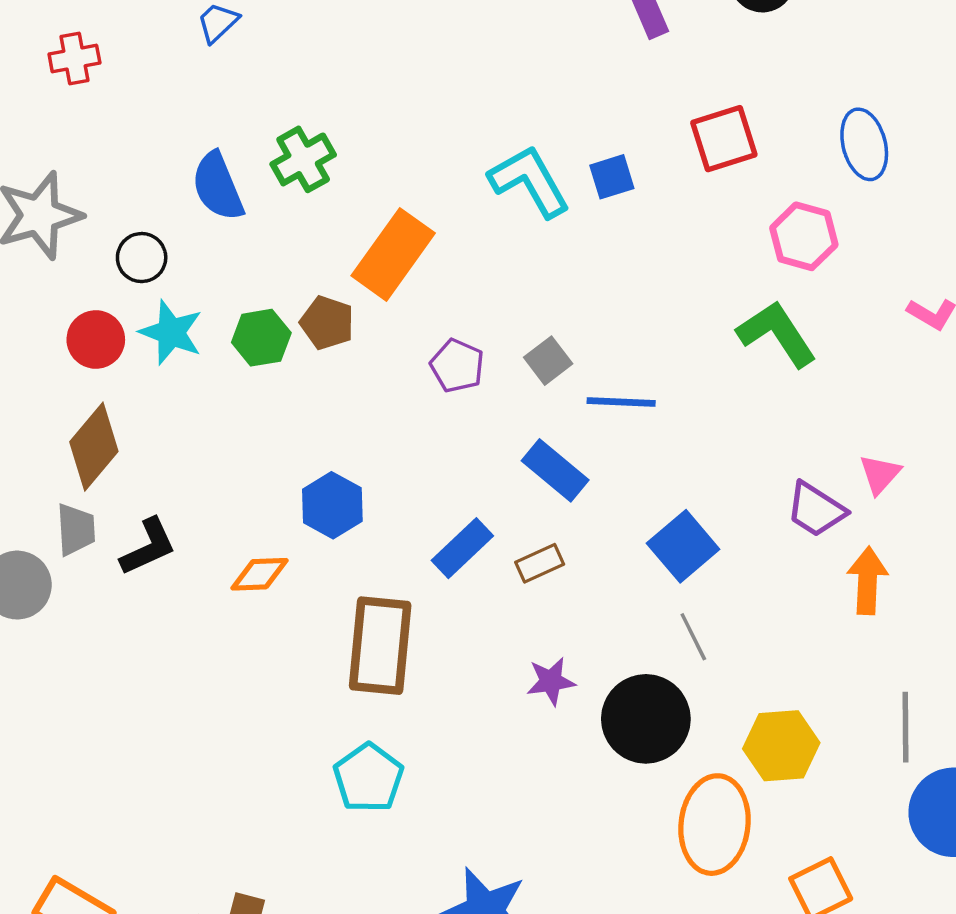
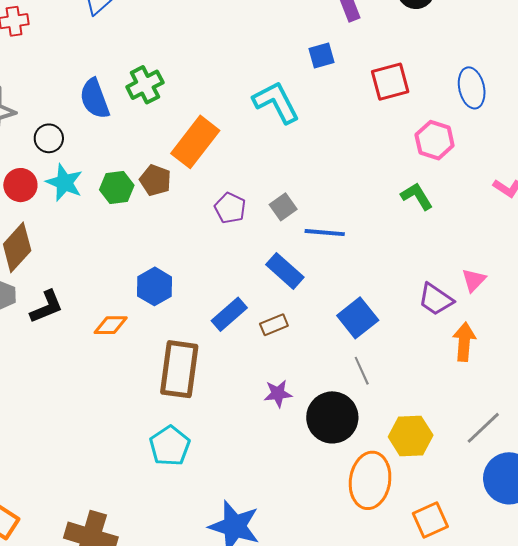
blue square: (612, 177) -> (322, 56), moved
green L-shape: (777, 334) -> (417, 196), size x0.7
gray line: (905, 727) -> (483, 428), turned 45

